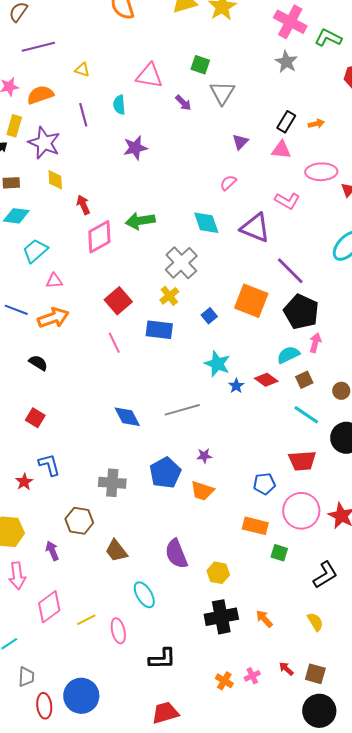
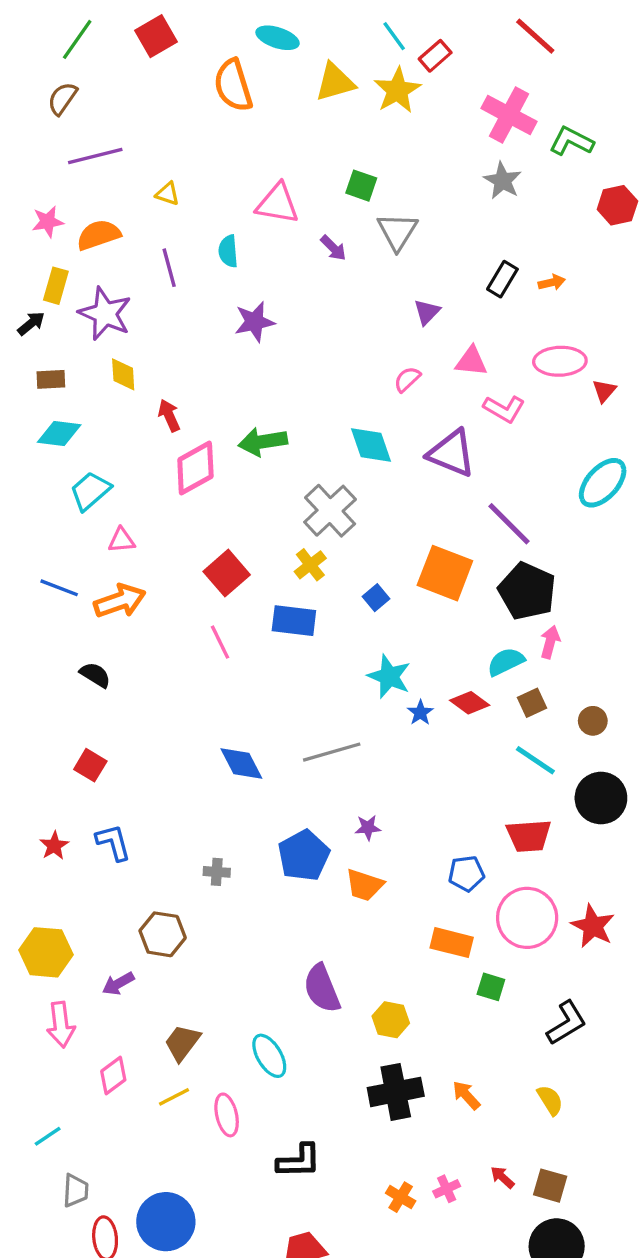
pink triangle: (281, 150) -> (471, 361), moved
red star: (24, 482) -> (54, 846), moved
gray cross: (112, 483) -> (217, 872), size x0.6
purple arrow: (52, 551) -> (118, 984), turned -96
brown trapezoid: (116, 551) -> (182, 1043), moved, turned 75
pink diamond: (49, 607) -> (113, 1076), size x0.7

